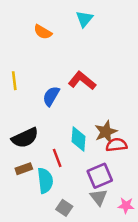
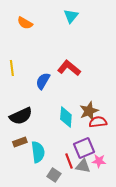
orange semicircle: (43, 32) -> (25, 23), moved
red line: (57, 158) -> (69, 161), moved
gray triangle: (99, 197) -> (83, 166), turned -42
pink star: (126, 205) -> (99, 161), moved

